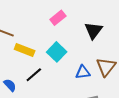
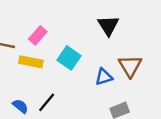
pink rectangle: (58, 18) -> (38, 35), moved
black line: (34, 75) -> (47, 102), moved

